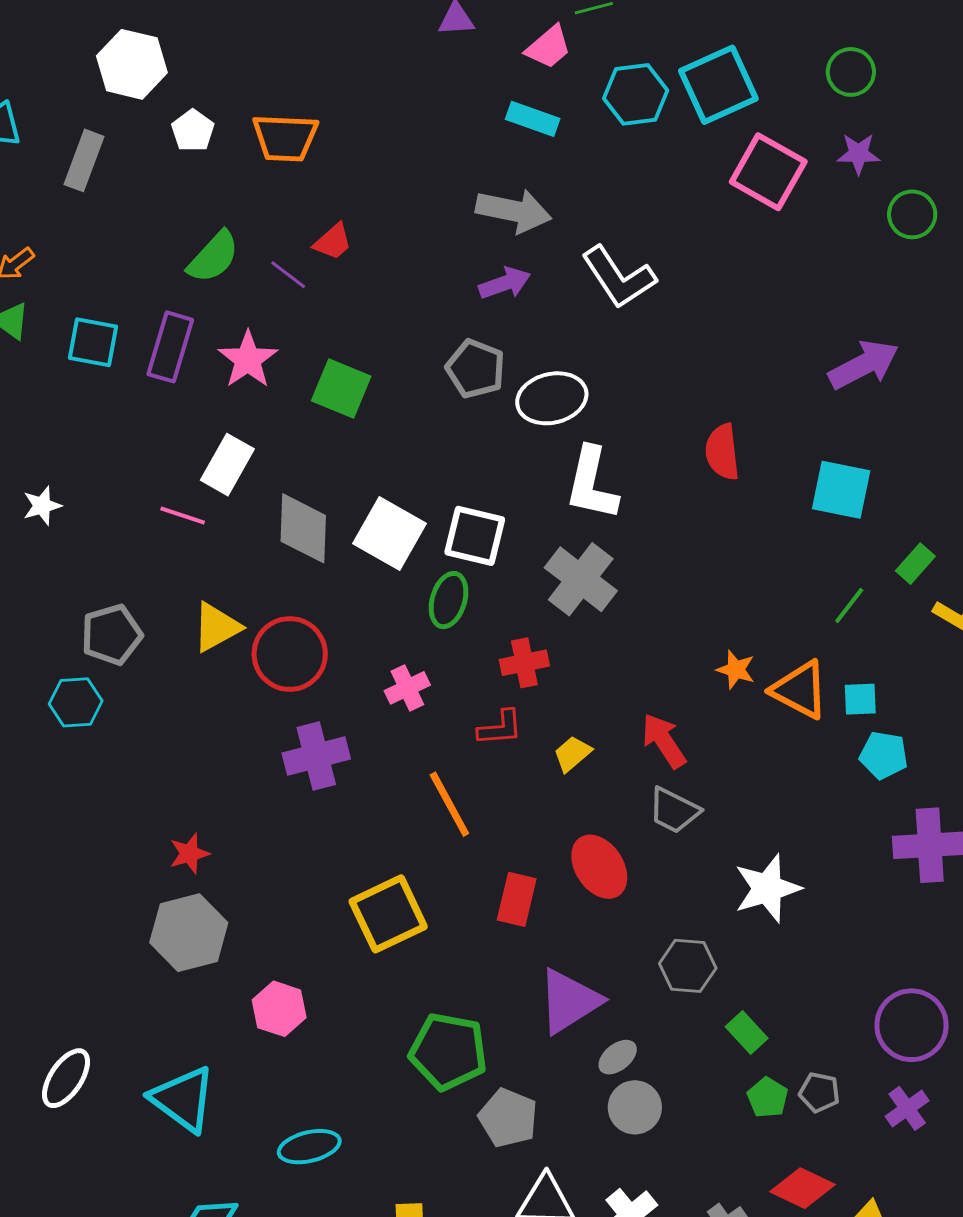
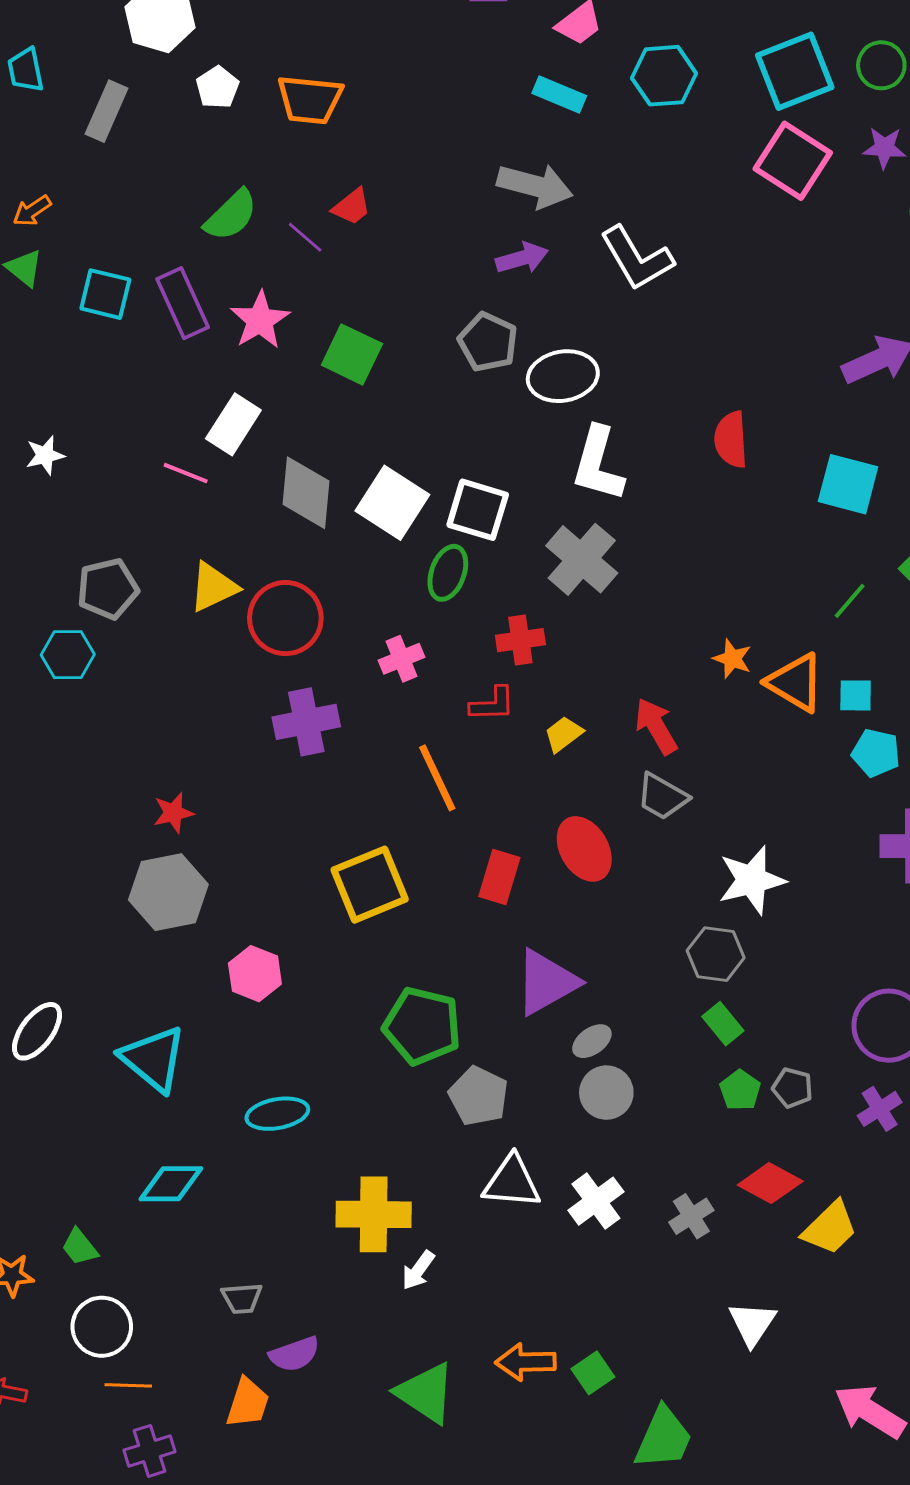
cyan square: (718, 85) -> (795, 71), moved
purple rectangle: (170, 347) -> (183, 303), turned -44
gray hexagon: (688, 966) -> (716, 954), moved

